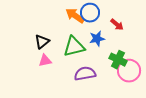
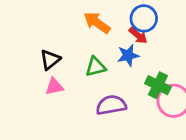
blue circle: (90, 13) -> (144, 18), moved
red arrow: (117, 25) -> (138, 35), moved
green triangle: (74, 47) -> (96, 67), size x0.7

